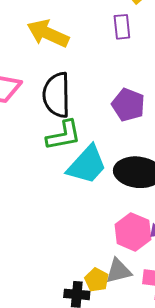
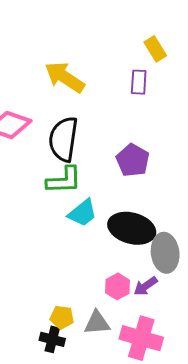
cyan trapezoid: (87, 165) -> (82, 213), size x0.7
pink hexagon: (133, 232) -> (118, 286), size x0.7
yellow pentagon: (97, 280) -> (62, 317), moved, turned -30

